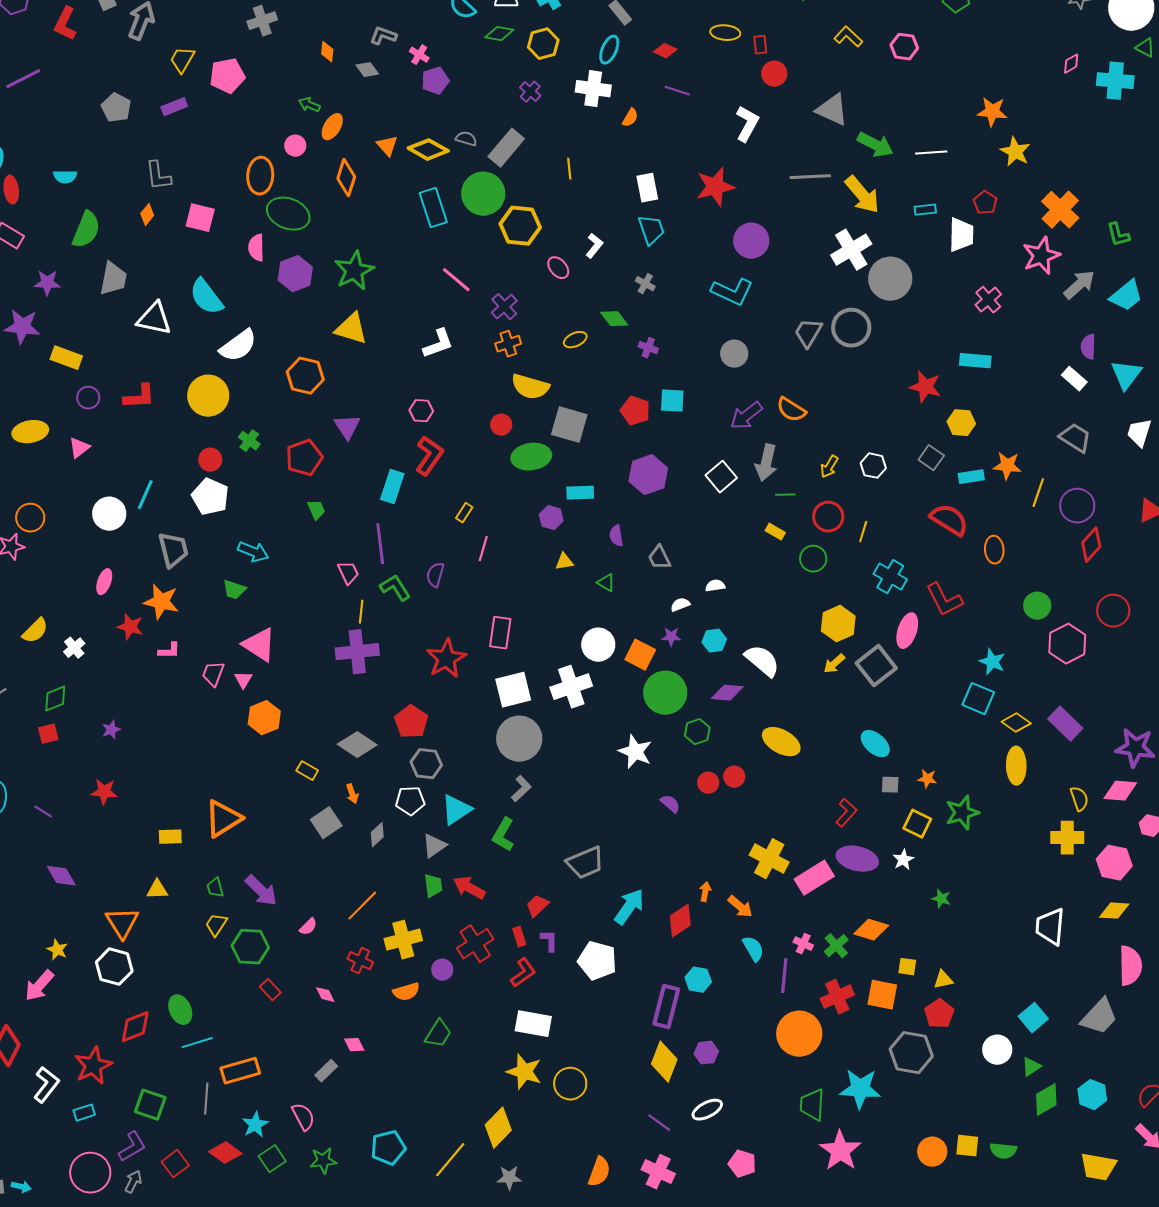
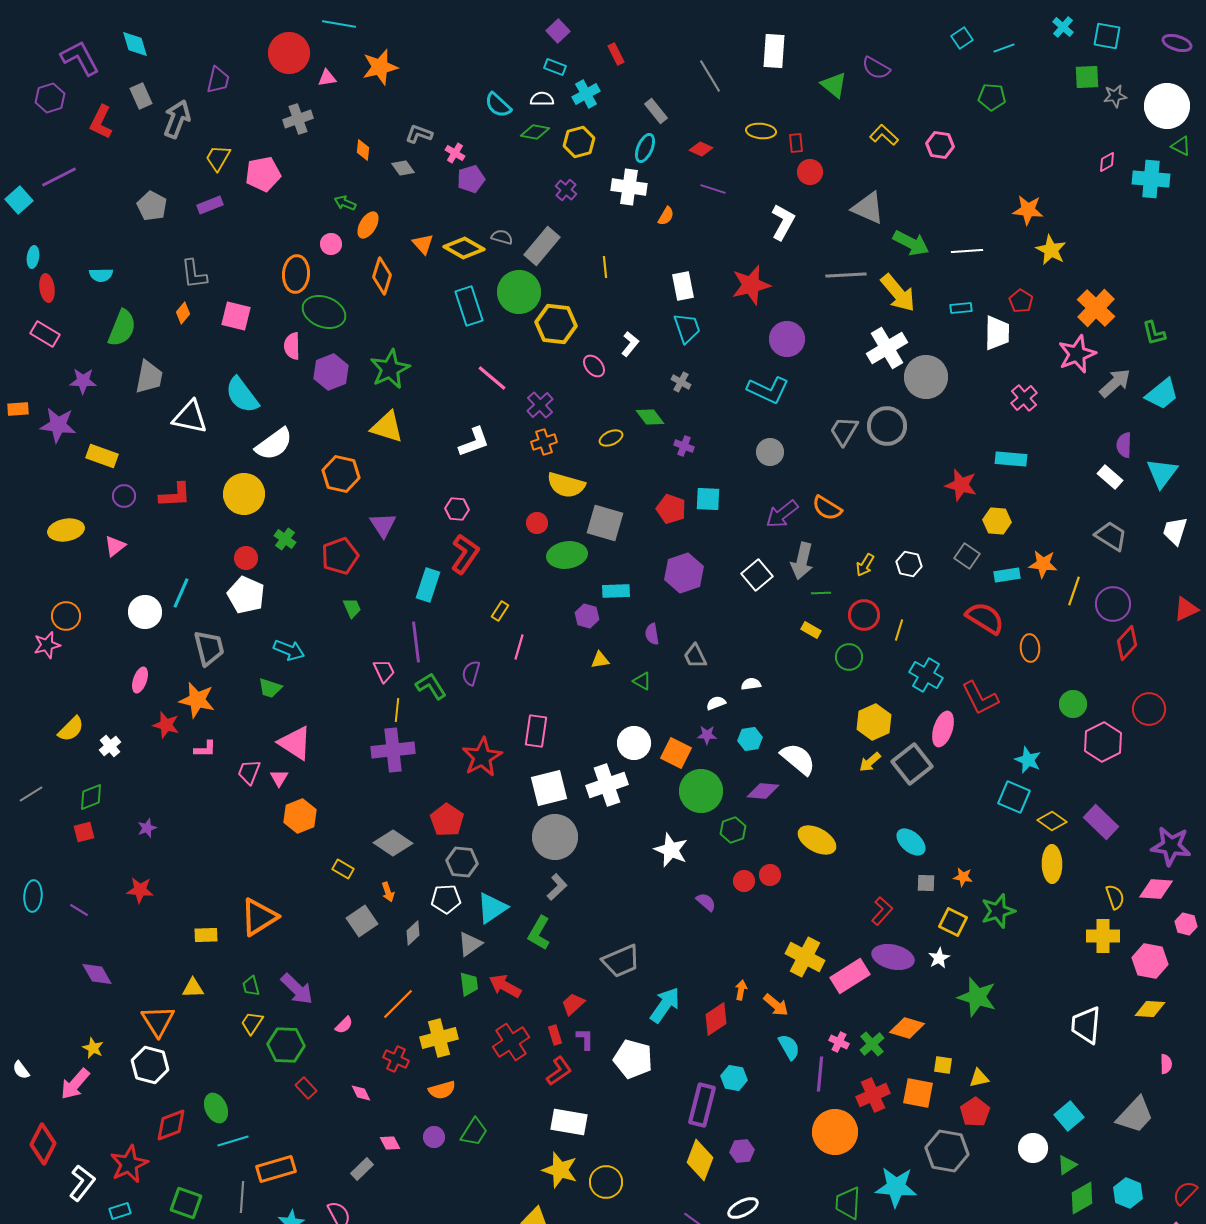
green star: (941, 899) -> (977, 997), size x2.0
pink semicircle: (1130, 966) -> (1166, 1064), size x0.5
purple circle: (442, 970) -> (434, 1137), moved

